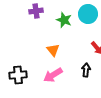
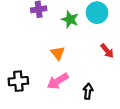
black arrow: (86, 70) -> (88, 91), moved

